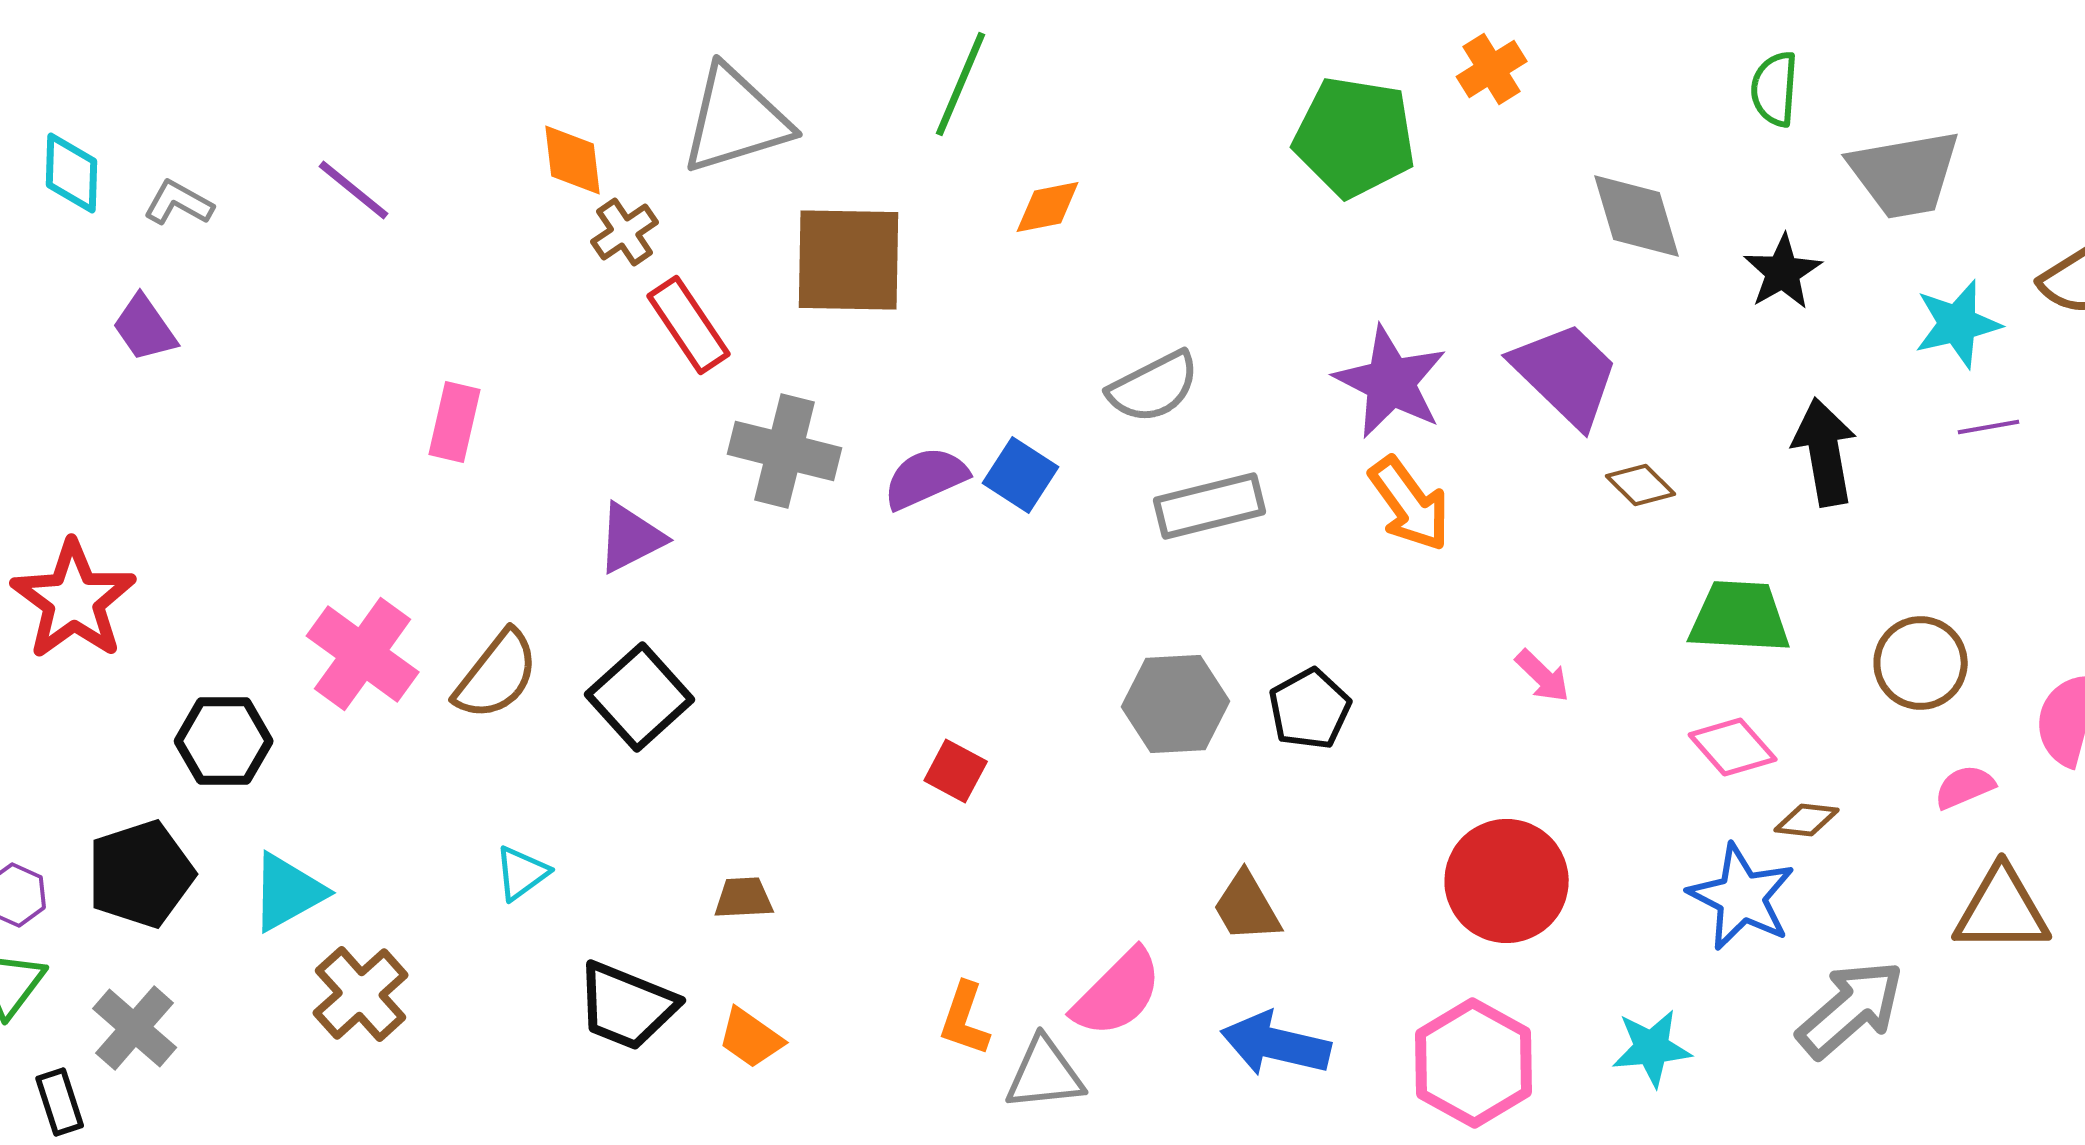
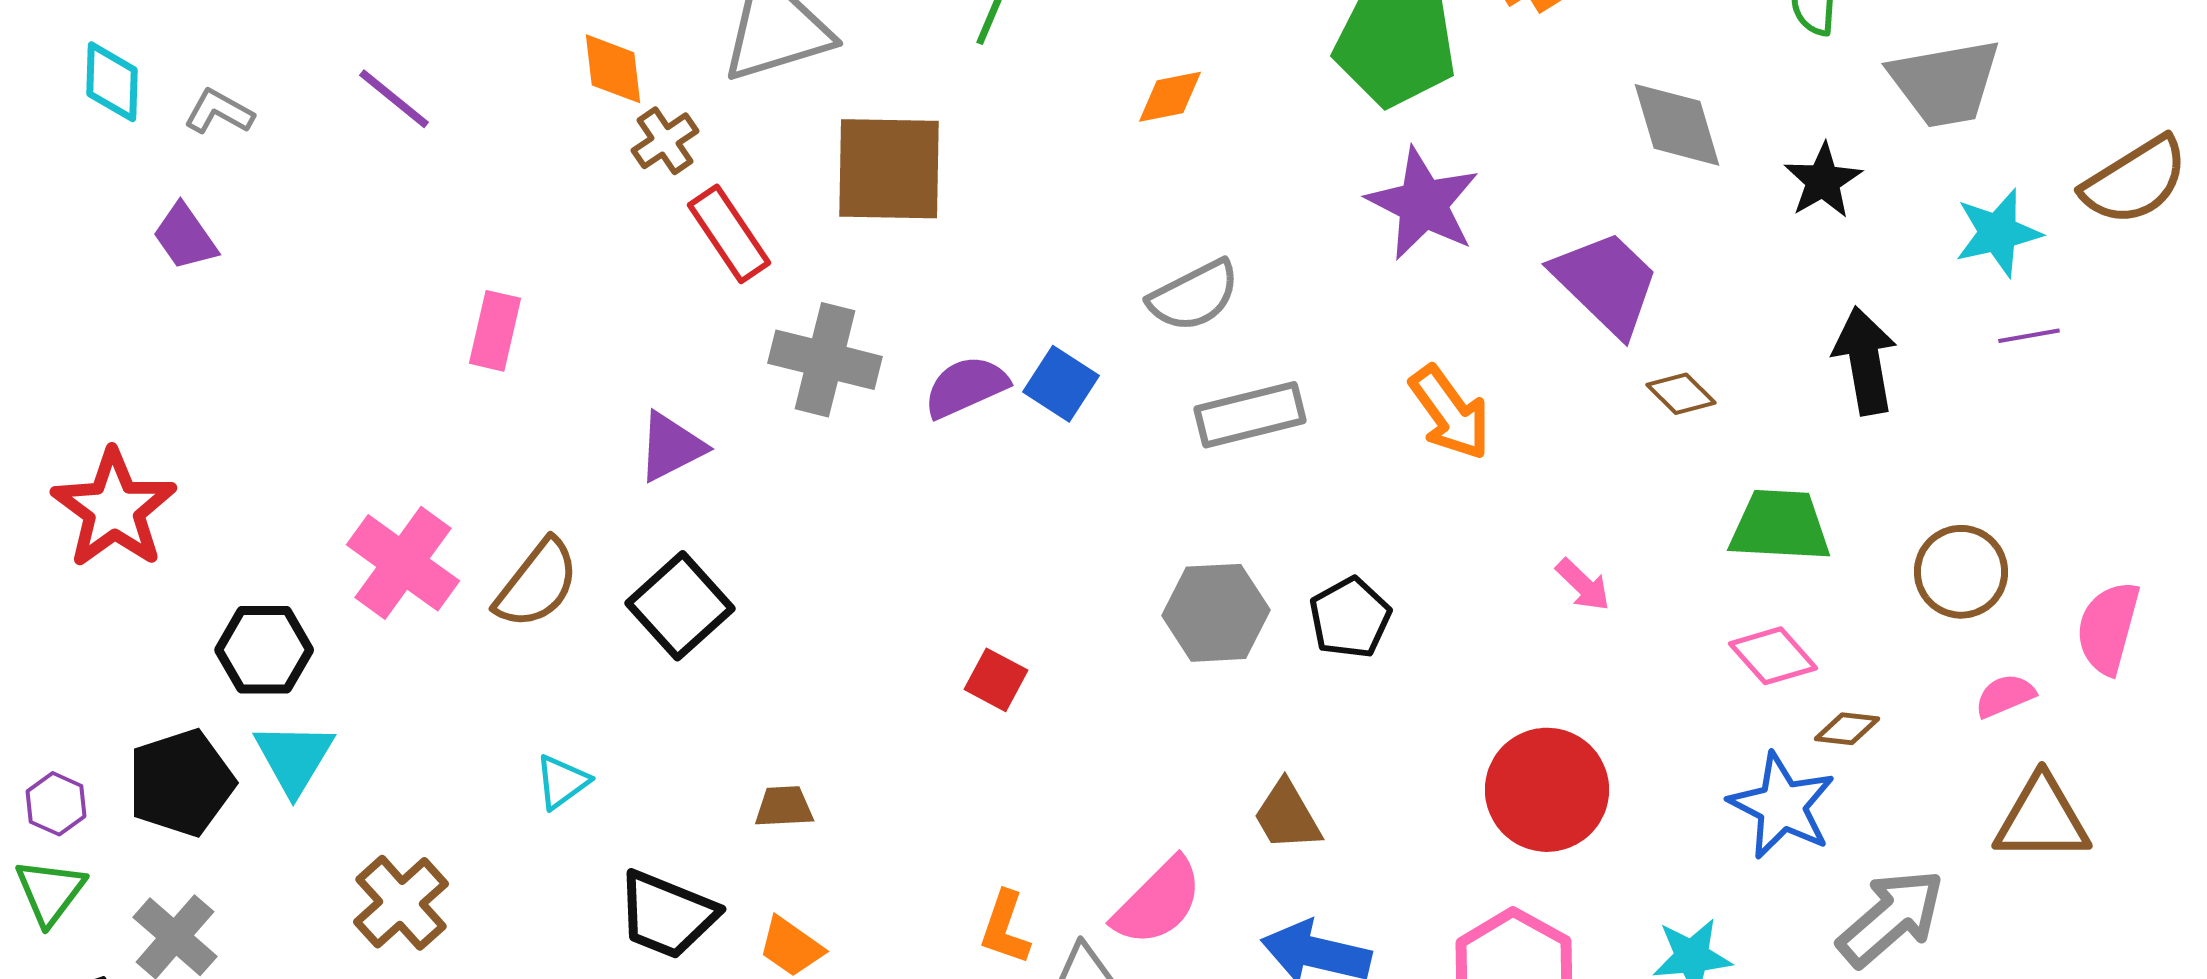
orange diamond: (1048, 207) -> (1170, 97), moved
purple star: (1391, 382) -> (1423, 204), moved
cyan triangle: (288, 892) -> (294, 758), moved, turned -30

